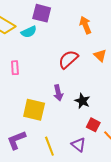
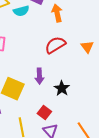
orange arrow: (85, 25) -> (57, 13), moved
red square: (93, 125) -> (44, 112), moved

